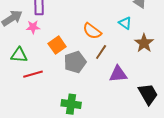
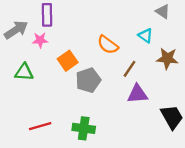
brown star: (144, 43) -> (167, 58), turned -30
brown line: (101, 52) -> (130, 69), moved
red line: (33, 74) -> (40, 126), moved

